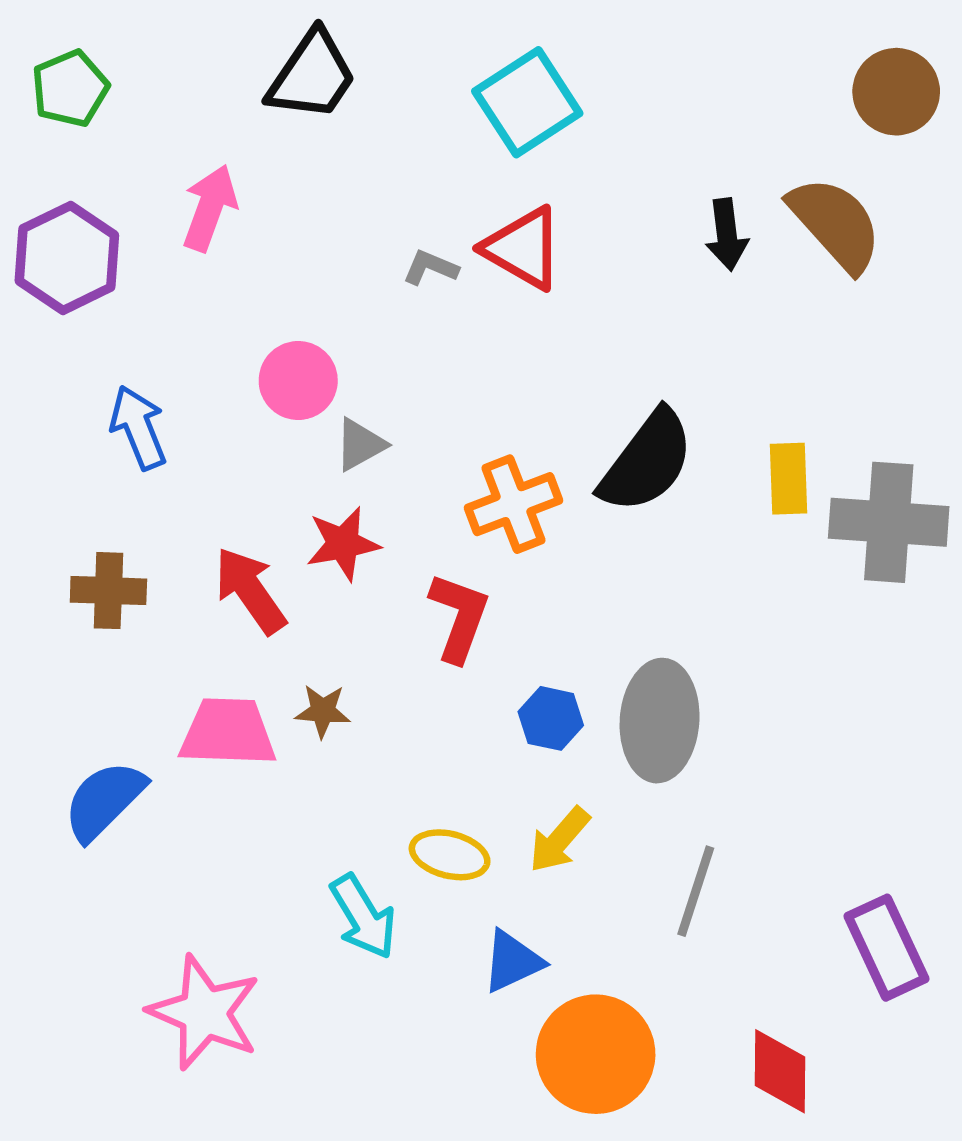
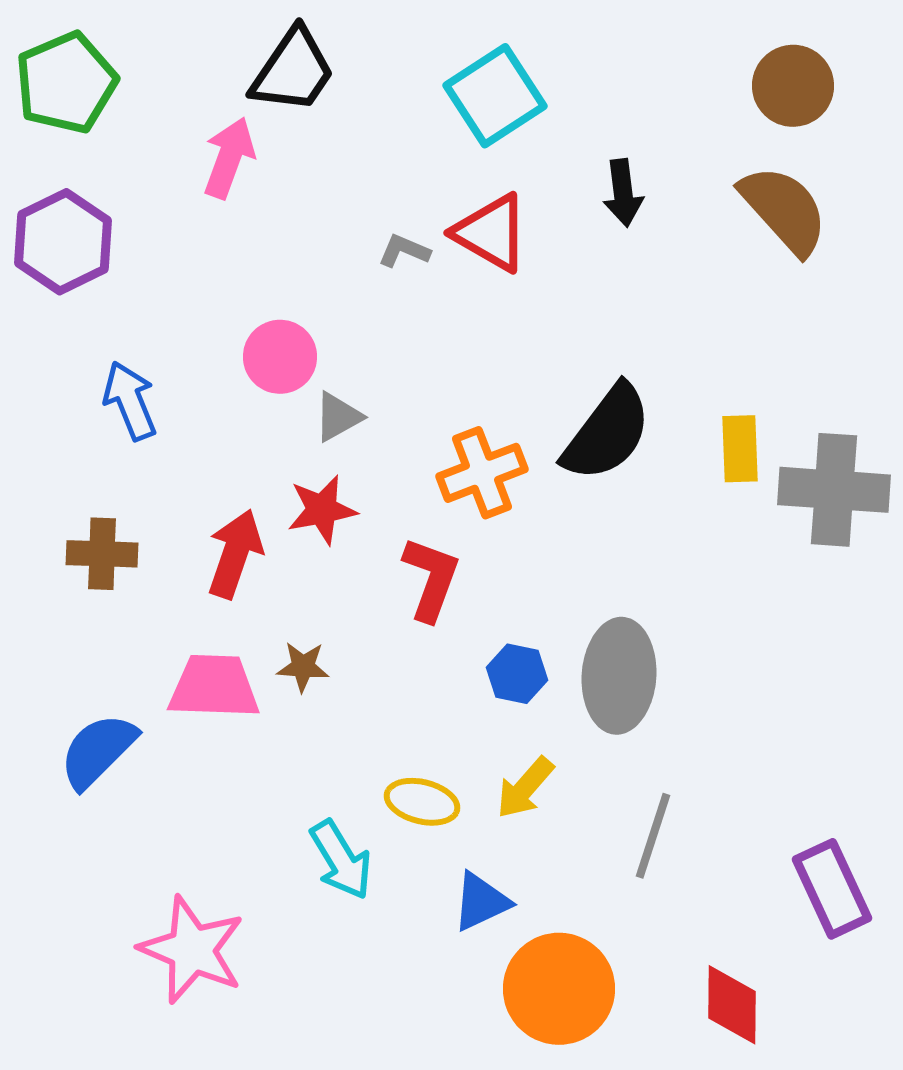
green pentagon: (70, 88) -> (66, 83), size x1.4
brown circle: (896, 92) -> (793, 86), moved
pink arrow: (210, 208) -> (229, 158), moved
black arrow: (727, 234) -> (623, 193), moved
red arrow: (250, 591) -> (235, 554), turned 54

